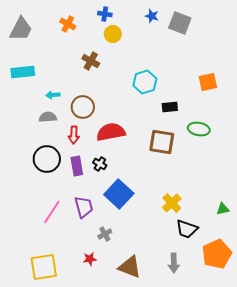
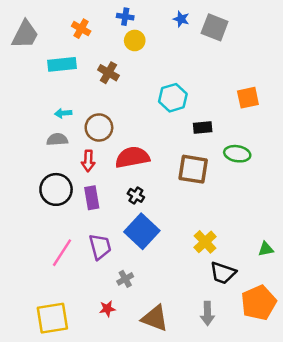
cyan rectangle: (23, 72) -> (62, 64), moved
black cross: (100, 164) -> (136, 195), moved

